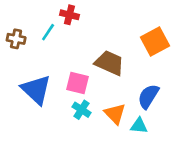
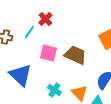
red cross: (69, 15) -> (45, 19), turned 32
pink square: (78, 83) -> (48, 53), moved

